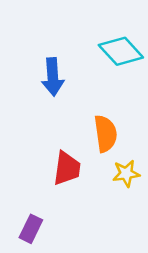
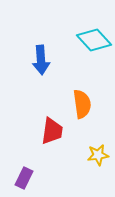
yellow star: (126, 173) -> (98, 155), moved

